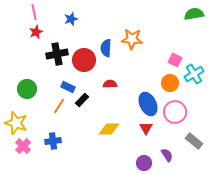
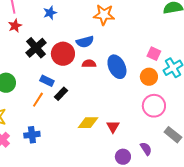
orange star: (132, 39) -> (104, 15), moved
blue semicircle: (106, 48) -> (85, 42), turned -108
black cross: (57, 54) -> (36, 48), turned -30
red semicircle: (110, 84) -> (89, 64), moved
blue ellipse: (148, 104) -> (117, 67), moved
red triangle: (146, 128) -> (113, 127), moved

